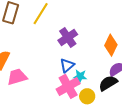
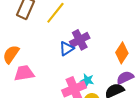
blue triangle: (67, 65) -> (67, 49), moved

